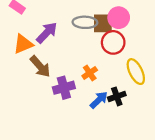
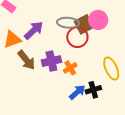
brown square: (103, 23) -> (84, 24), turned -30
red circle: (113, 42) -> (77, 37), moved
purple cross: (64, 88) -> (51, 61), moved

